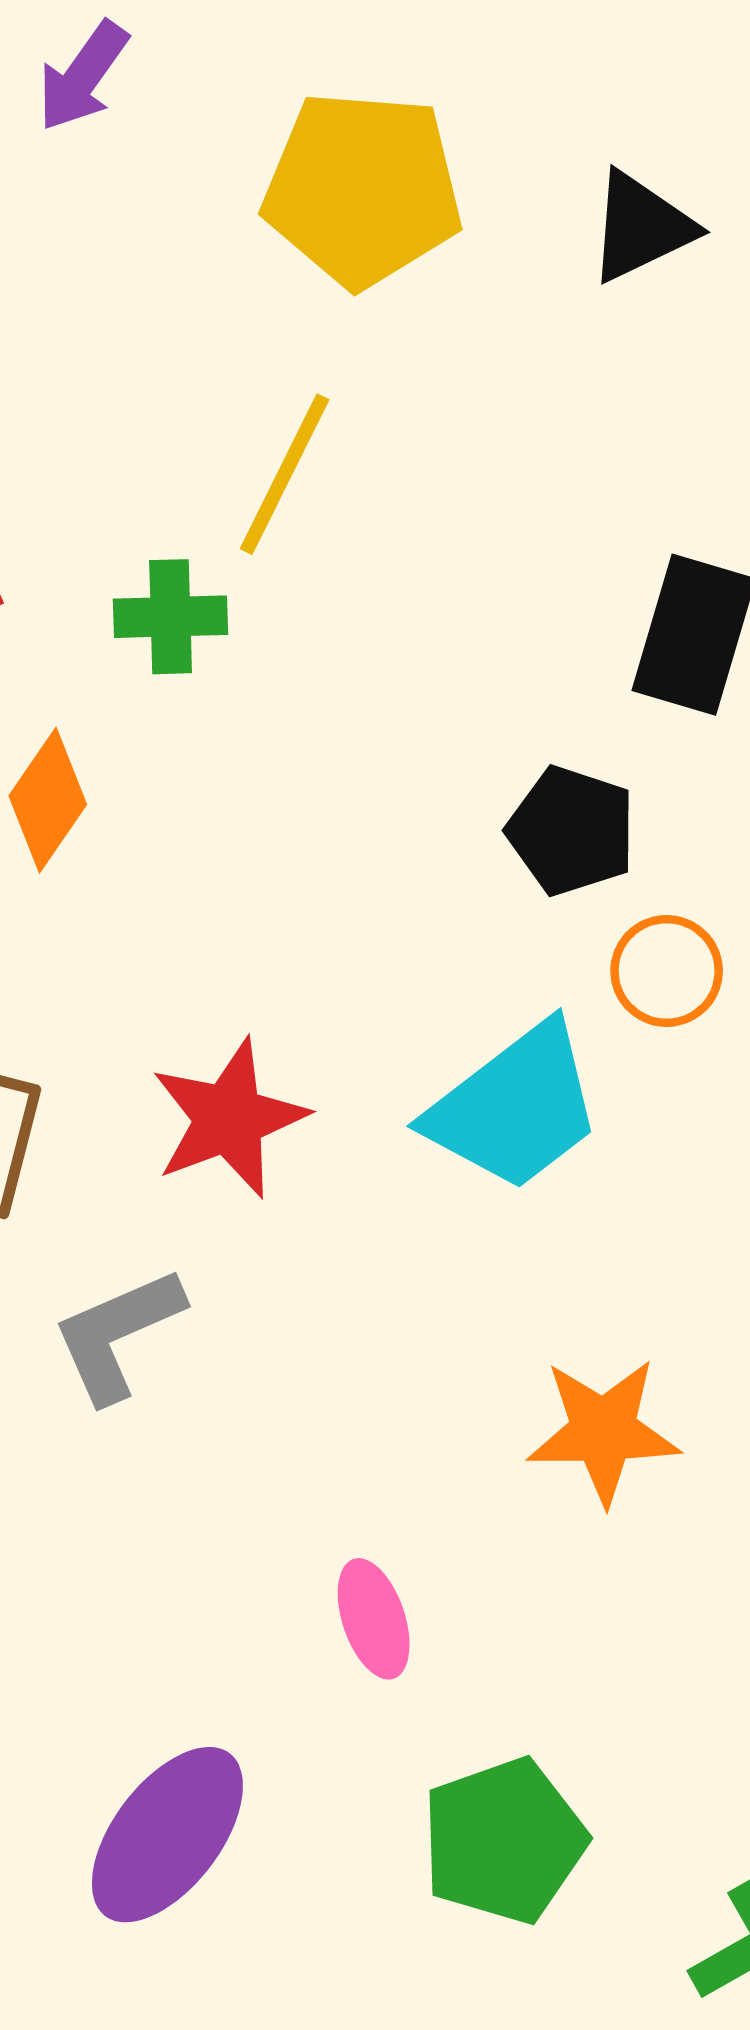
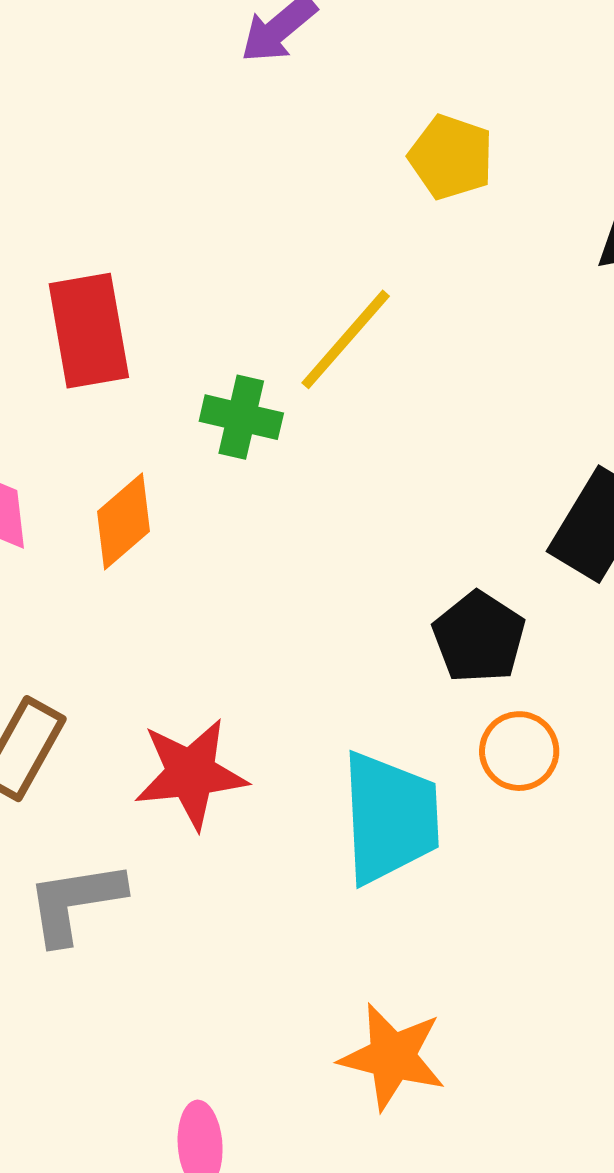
yellow pentagon: (363, 189) -> (451, 157), size x0.6
cyan trapezoid: (515, 1107) -> (390, 818), turned -70

